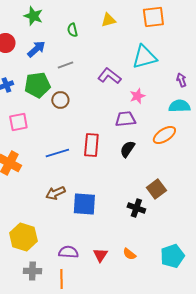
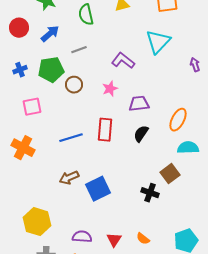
green semicircle: (72, 30) -> (86, 15), size x1.5
cyan triangle: (144, 57) -> (158, 42), turned -32
pink star: (137, 96) -> (110, 89), moved
cyan semicircle: (179, 106) -> (188, 148), moved
orange ellipse: (164, 135) -> (178, 120), turned -30
blue square: (84, 204) -> (98, 189), turned -30

